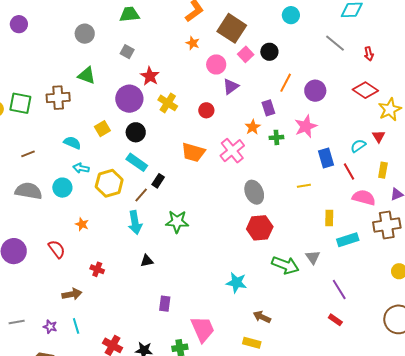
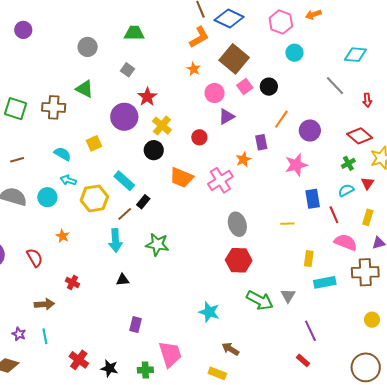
black circle: (136, 132) -> (154, 150), moved
green cross: (276, 137) -> (348, 163), moved, turned -32

